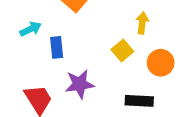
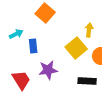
yellow square: (122, 50) -> (76, 48), size x1.5

